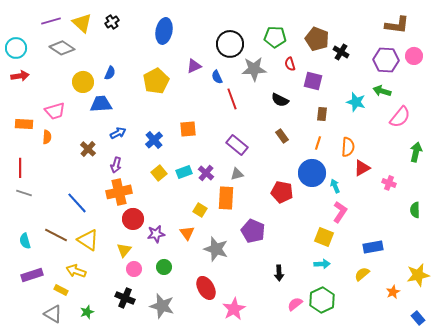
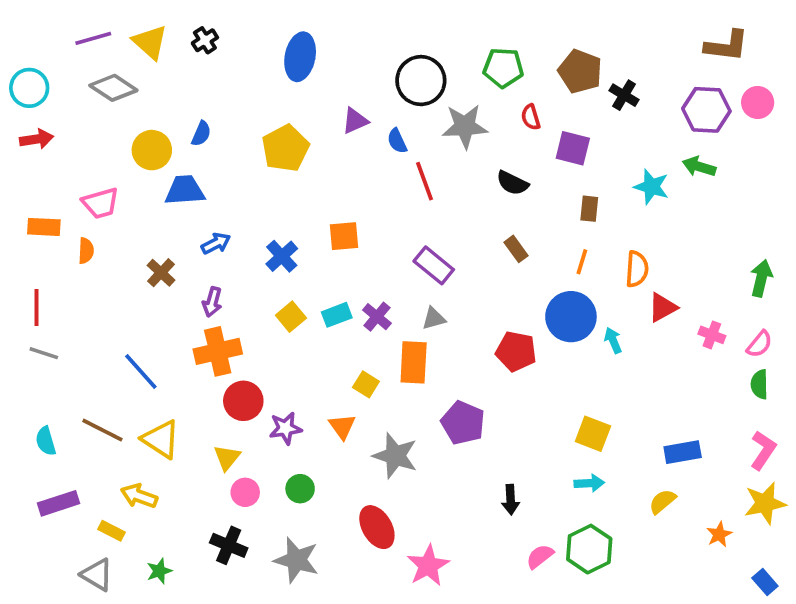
pink semicircle: (400, 117) -> (759, 344), moved, size x0.7
pink L-shape: (340, 212) -> (763, 450), moved

